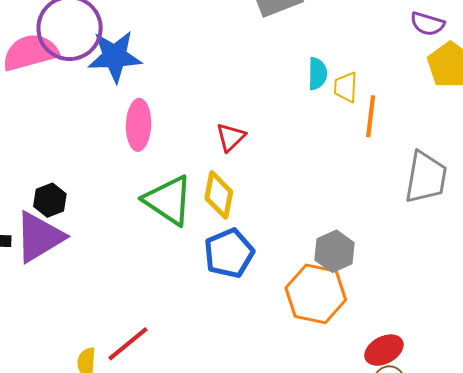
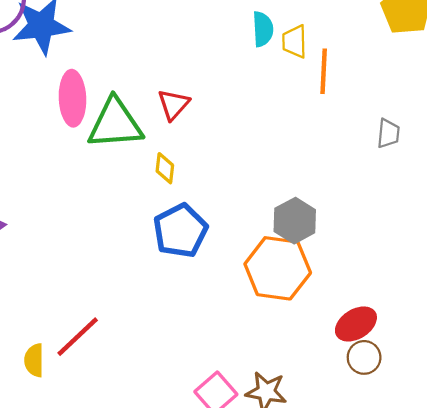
gray trapezoid: (426, 177) -> (388, 133), size x0.5
yellow diamond: (219, 195) -> (165, 168), size x0.6
green triangle: (168, 200) -> (115, 124), moved, turned -34

